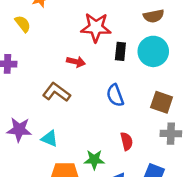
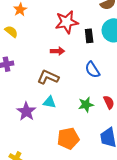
purple star: (19, 130) -> (26, 111), turned -30
cyan triangle: (50, 139) -> (49, 102), moved
green star: (94, 160) -> (86, 105), moved

